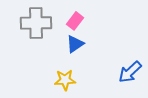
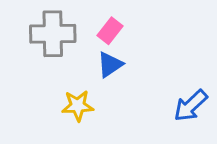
yellow star: (65, 80) -> (78, 106), moved

